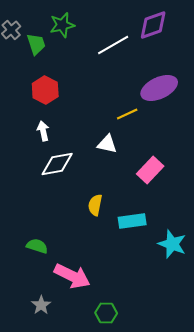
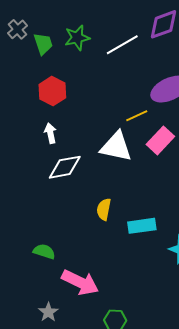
green star: (62, 25) -> (77, 38), moved
white triangle: (107, 144) -> (116, 147), size x1.6
pink rectangle: (150, 170) -> (160, 140), moved

